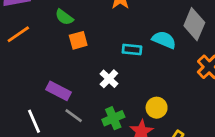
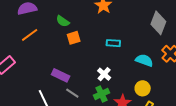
cyan semicircle: (164, 40) -> (144, 60), moved
white cross: (109, 79) -> (104, 74), moved
yellow circle: (157, 108) -> (143, 88), moved

